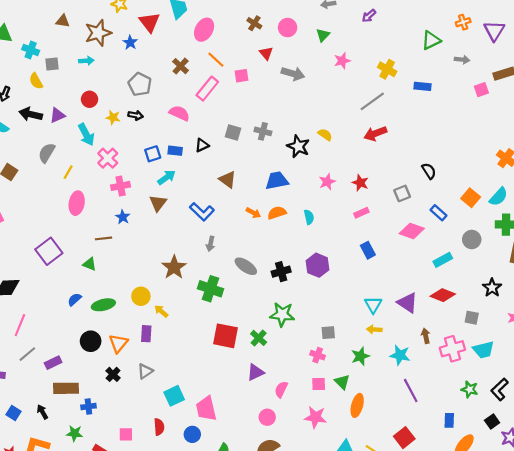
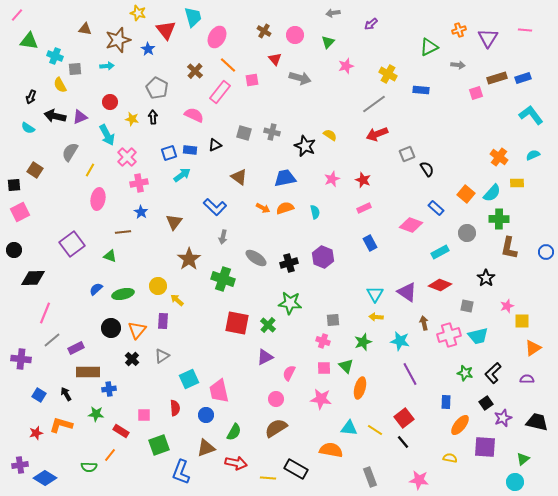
black arrow: (136, 115) -> (153, 117), turned -104
gray square: (402, 193) -> (407, 154), moved
brown triangle: (158, 203) -> (174, 222), moved

